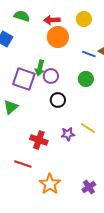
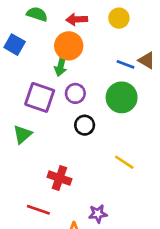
orange circle: (58, 37) -> (69, 46), moved
green arrow: (40, 68) -> (61, 66), moved
green circle: (86, 79) -> (122, 97), size x1.5
purple star: (68, 134) -> (98, 214), moved

